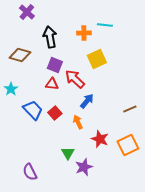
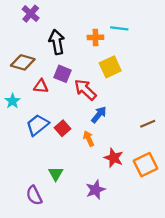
red triangle: (52, 84) -> (41, 86), moved
blue trapezoid: (33, 110) -> (38, 125), turned -85
green triangle: (68, 153) -> (56, 174), moved

